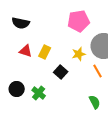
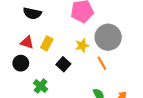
black semicircle: (21, 23) -> (32, 13), moved
black circle: (17, 89) -> (21, 63), moved

